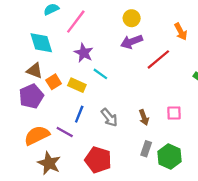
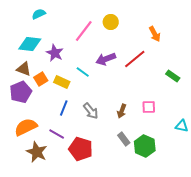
pink line: (76, 22) -> (84, 31), moved
purple arrow: (132, 42) -> (106, 59), moved
cyan diamond: (41, 43) -> (30, 44), turned -65
purple star: (84, 53) -> (55, 53), moved
brown arrow: (144, 117) -> (122, 111), turned 40
purple line: (65, 132) -> (57, 134), moved
gray rectangle: (146, 149) -> (124, 139), turned -56

